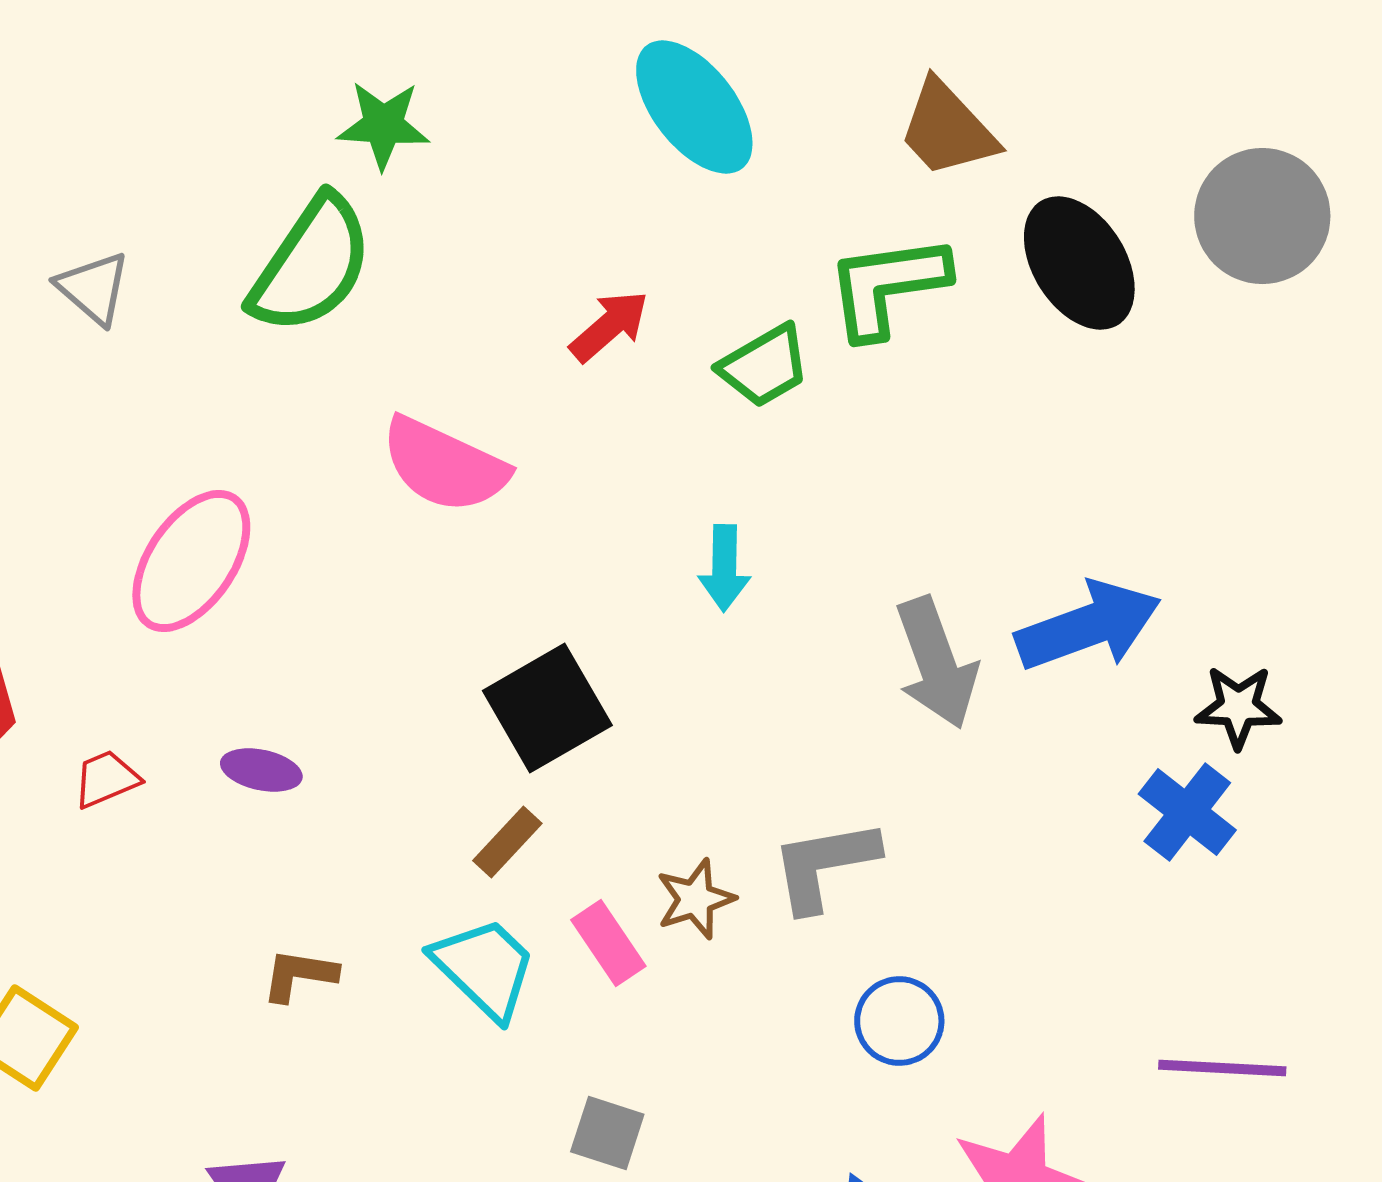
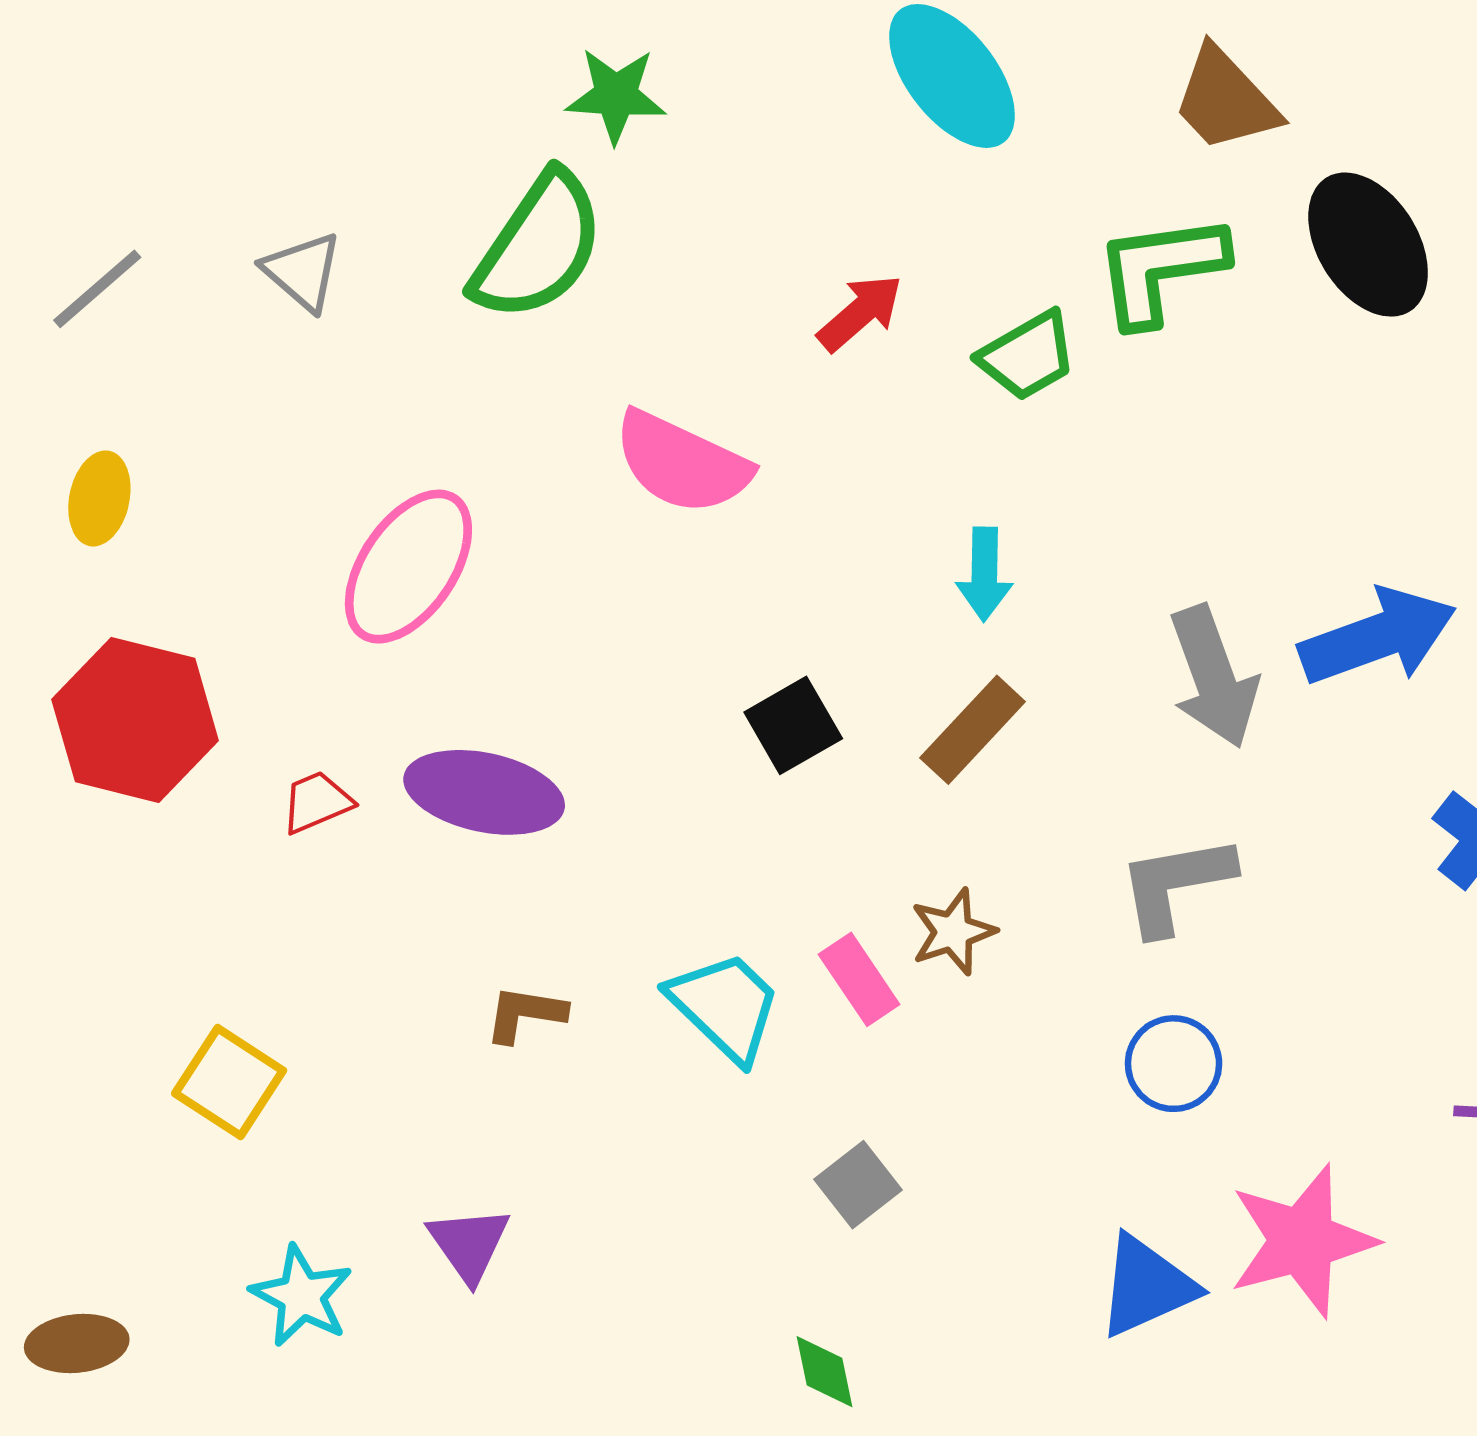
black square: (547, 708) -> (793, 725), size x0.7
purple ellipse: (261, 770) -> (484, 792), size x1.8
brown rectangle: (507, 842) -> (973, 730), moved, size x1.4
gray L-shape: (824, 865) -> (1176, 884), moved
gray square: (607, 1133) -> (858, 1185), turned 34

